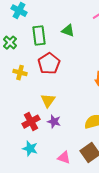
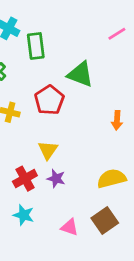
green triangle: (68, 31) -> (80, 74), moved, size x1.5
green rectangle: (39, 36) -> (36, 46), moved

